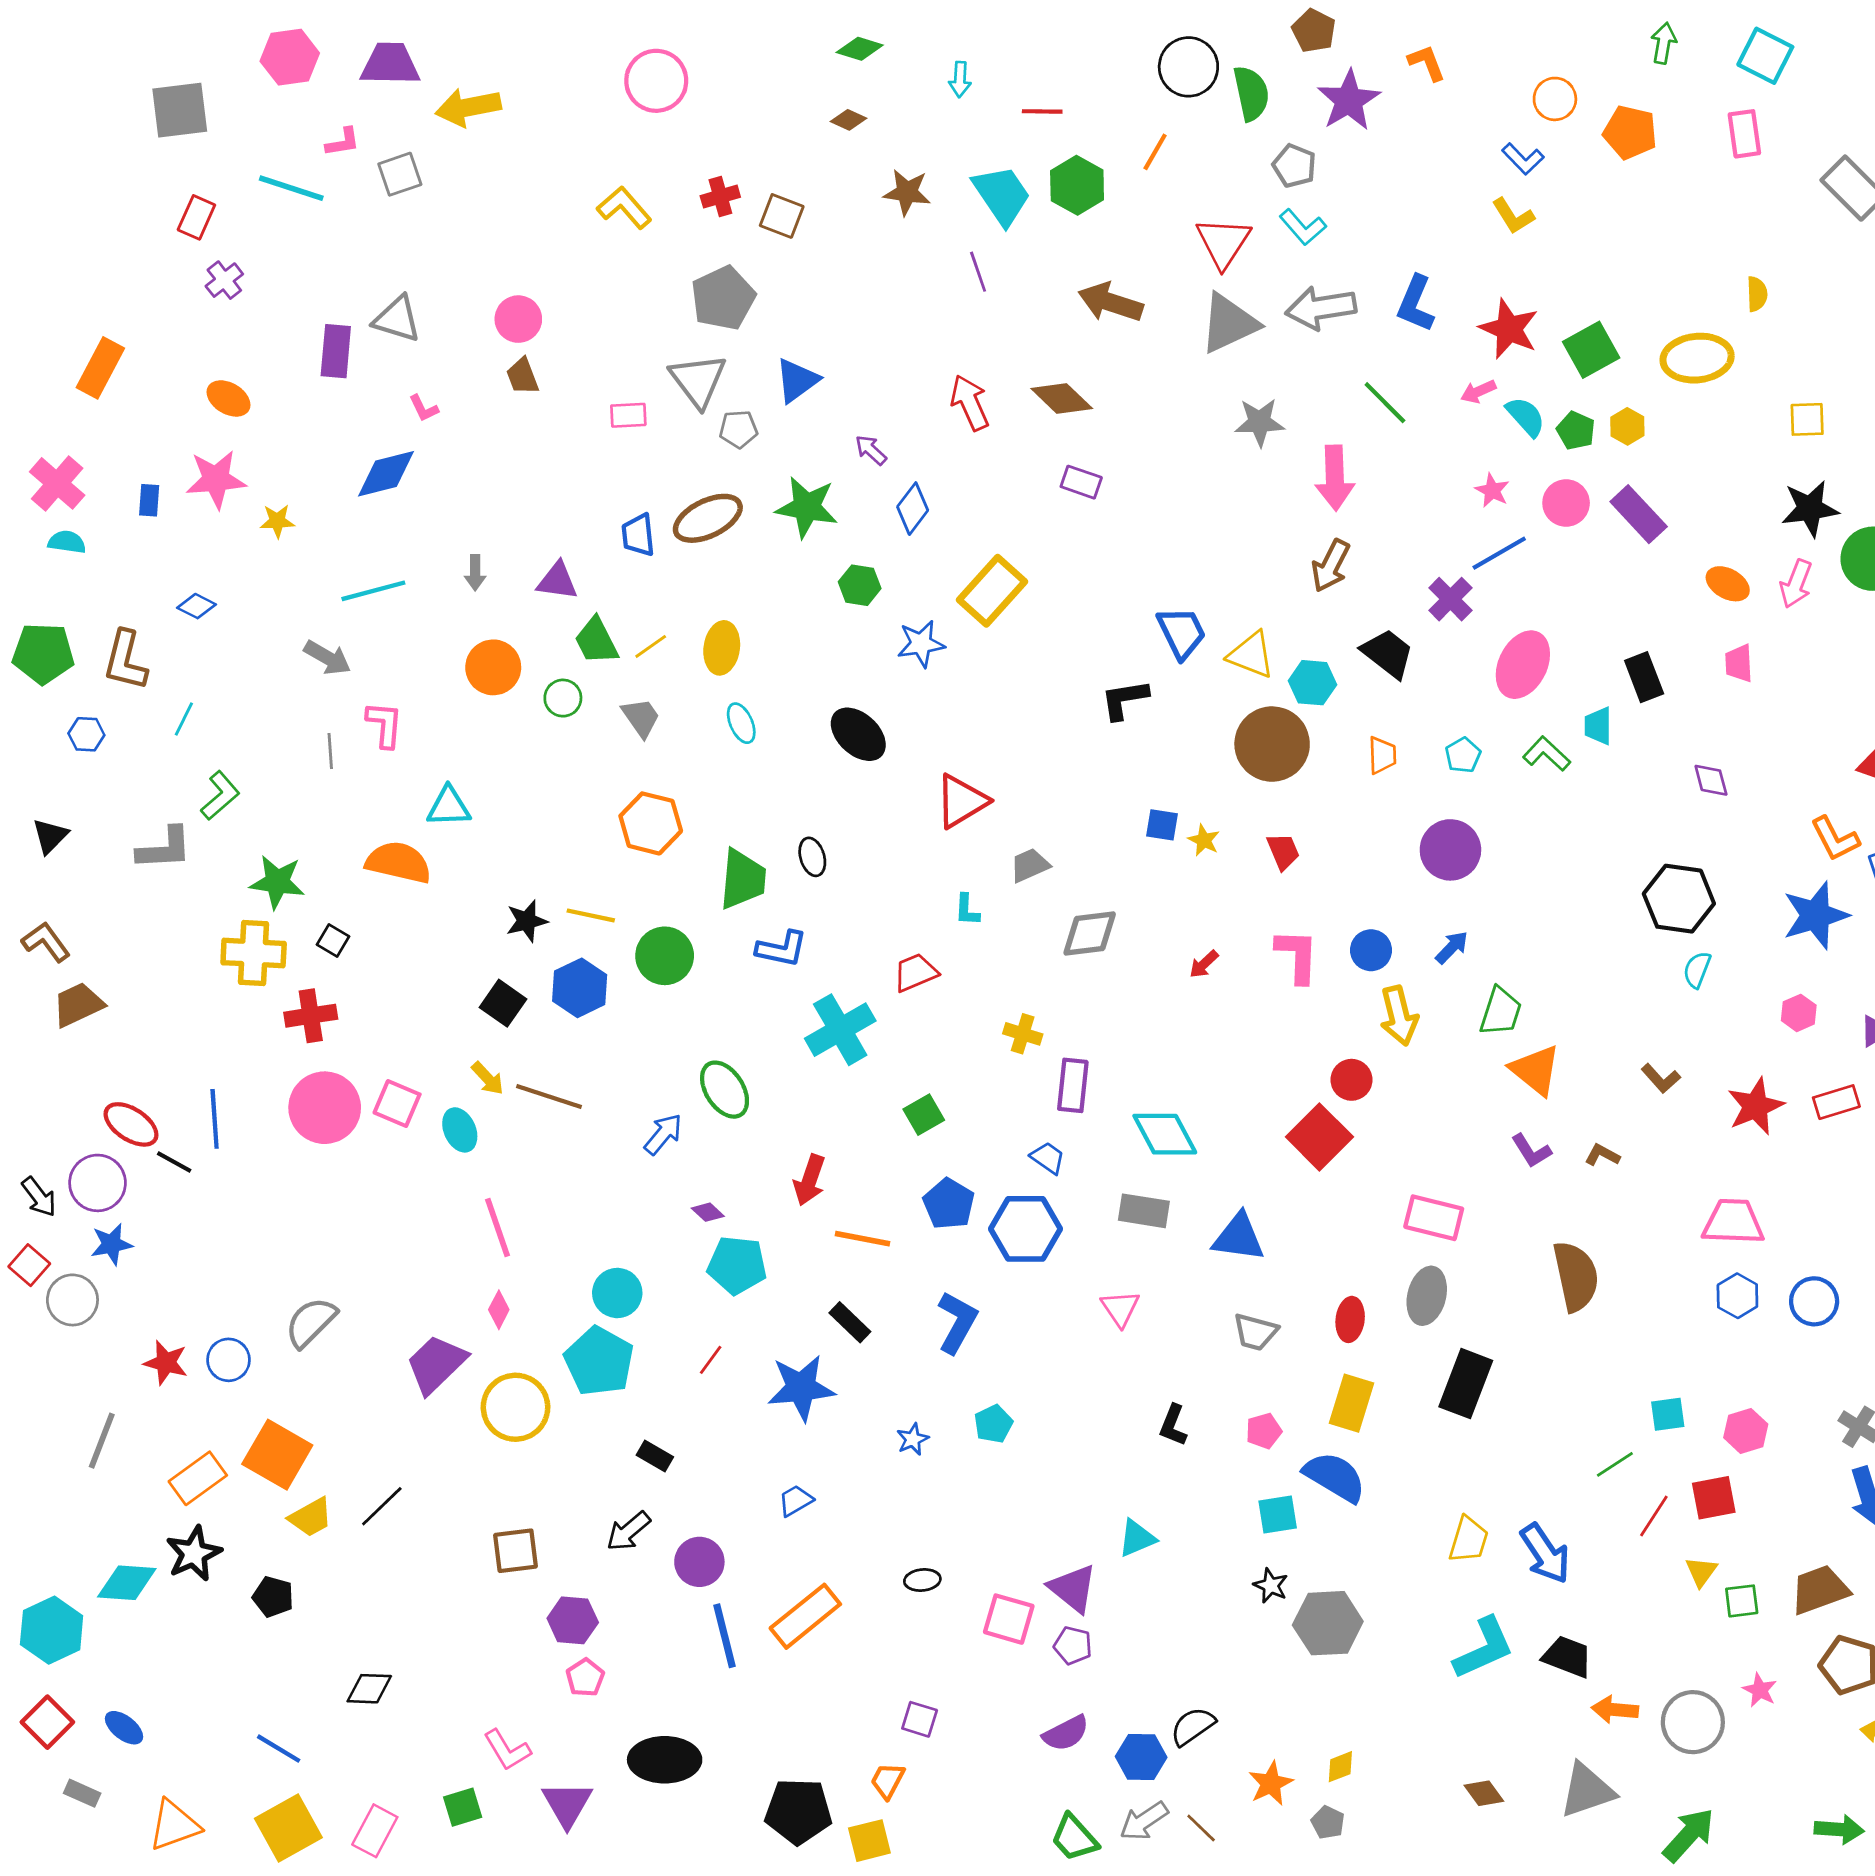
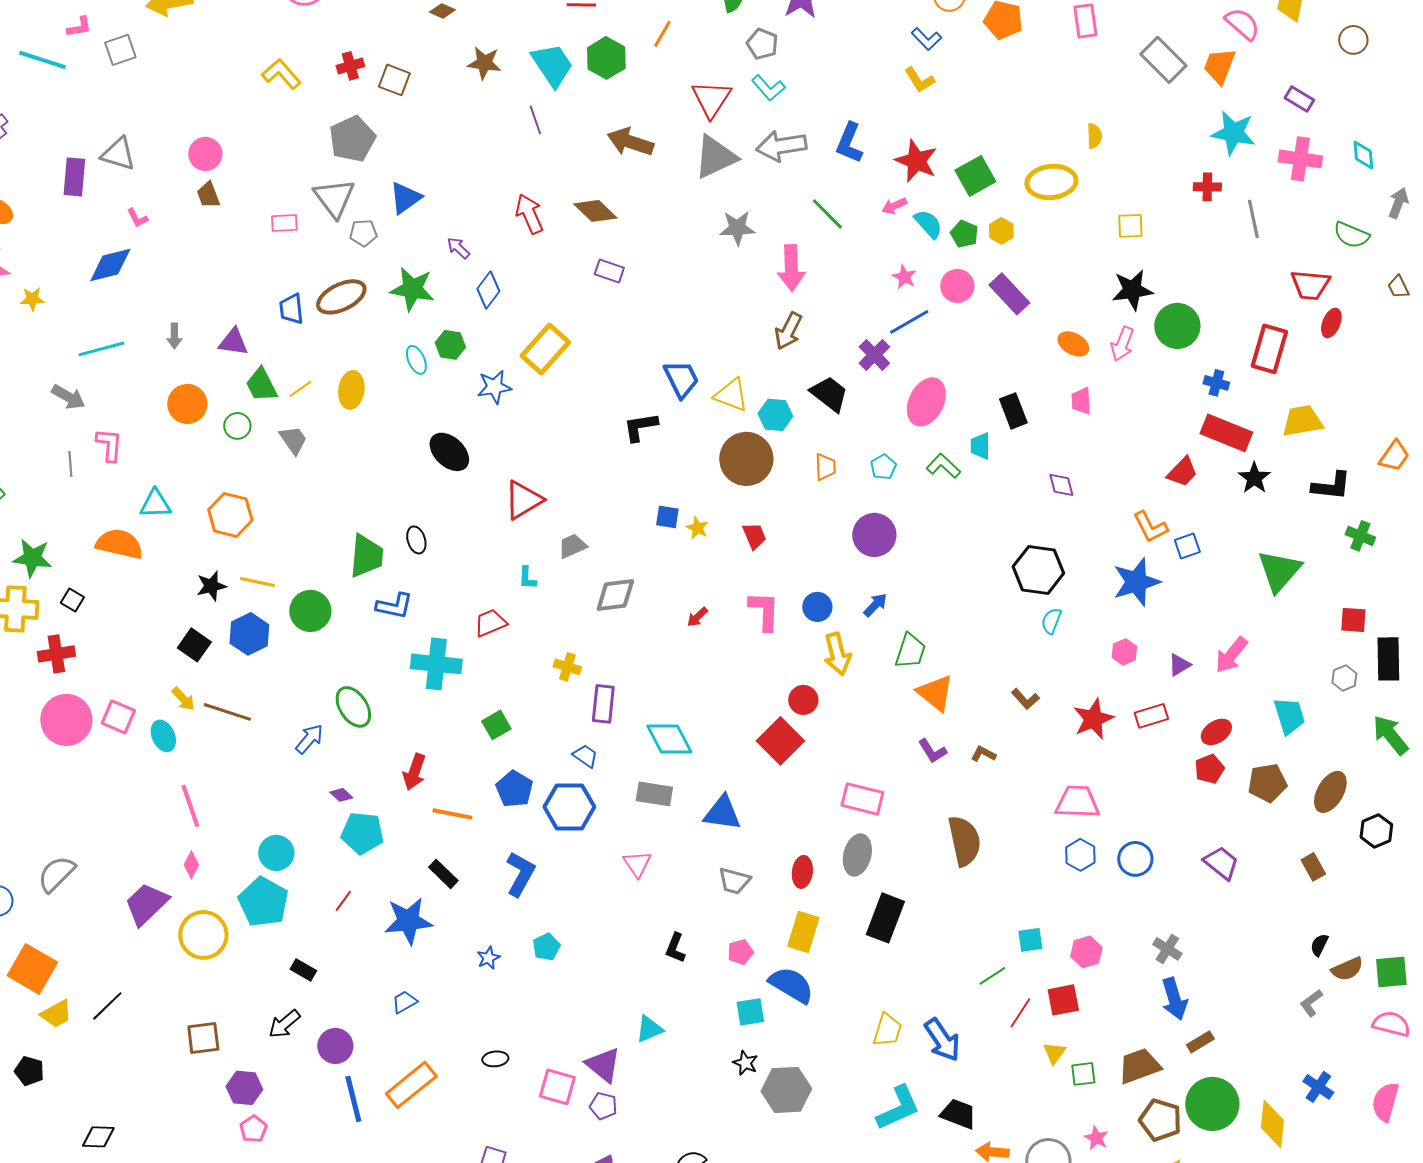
cyan ellipse: (741, 723) -> (416, 360), moved
orange hexagon: (651, 823) -> (230, 515), moved
cyan cross: (840, 1030) -> (436, 664), turned 36

